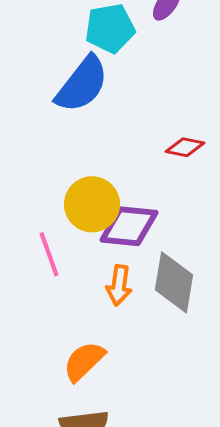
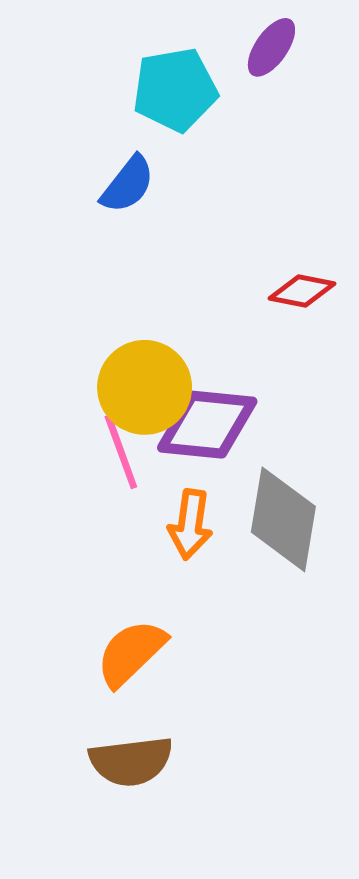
blue semicircle: (82, 84) -> (128, 184), size x0.6
pink line: (49, 254) -> (121, 452), moved

